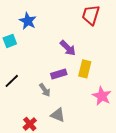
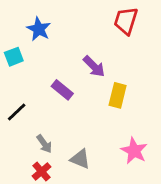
purple rectangle: (59, 74) -> (62, 90), moved, turned 56
gray arrow: (45, 90) -> (44, 144), moved
pink star: (102, 96) -> (134, 151), moved

